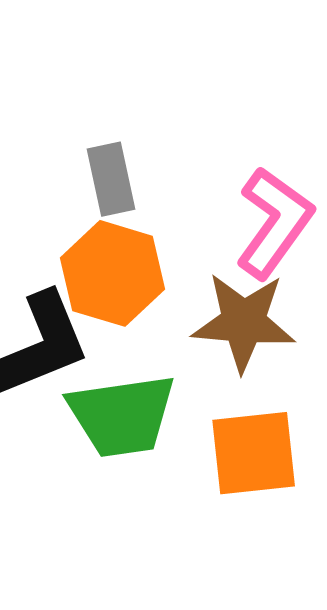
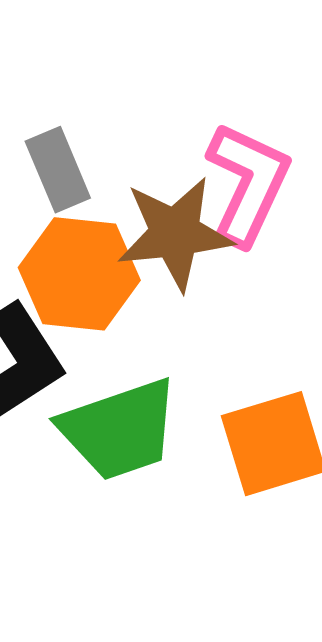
brown star: (244, 322) -> (175, 233), moved

